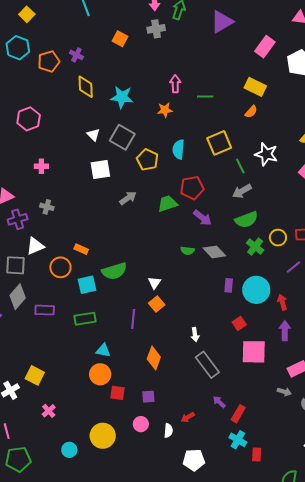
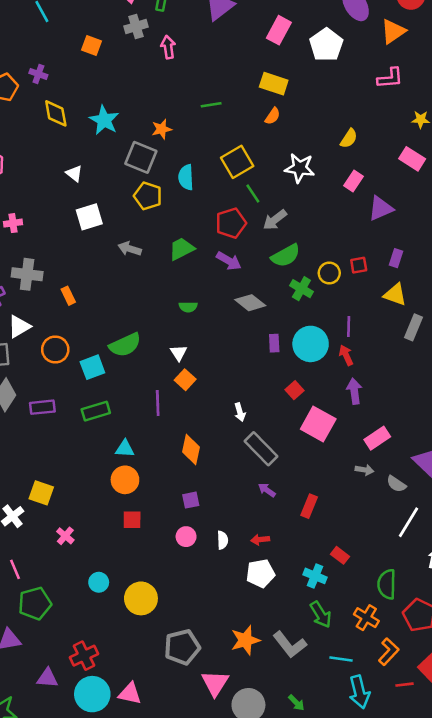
pink arrow: (175, 84) -> (168, 47), moved
cyan star: (122, 97) -> (104, 120), turned 30
gray square: (122, 137) -> (141, 157), moved
green line: (240, 166) -> (253, 194), moved
red pentagon: (192, 188) -> (231, 223), moved
gray arrow: (128, 198) -> (130, 249), turned -120
gray cross: (47, 207) -> (27, 274), size x1.6
orange rectangle: (81, 249) -> (68, 296), moved, turned 48
green semicircle: (187, 251) -> (188, 307), moved
purple line: (293, 267) -> (349, 327), moved, turned -42
pink square: (254, 352) -> (318, 424), turned 36
red square: (118, 393) -> (132, 520), moved
purple arrow: (219, 402) -> (267, 490), moved
red arrow: (188, 417) -> (260, 540), moved, turned 32
yellow circle: (103, 436) -> (141, 598), moved
cyan cross: (238, 440) -> (315, 576), moved
red rectangle: (257, 455) -> (340, 555), turned -48

